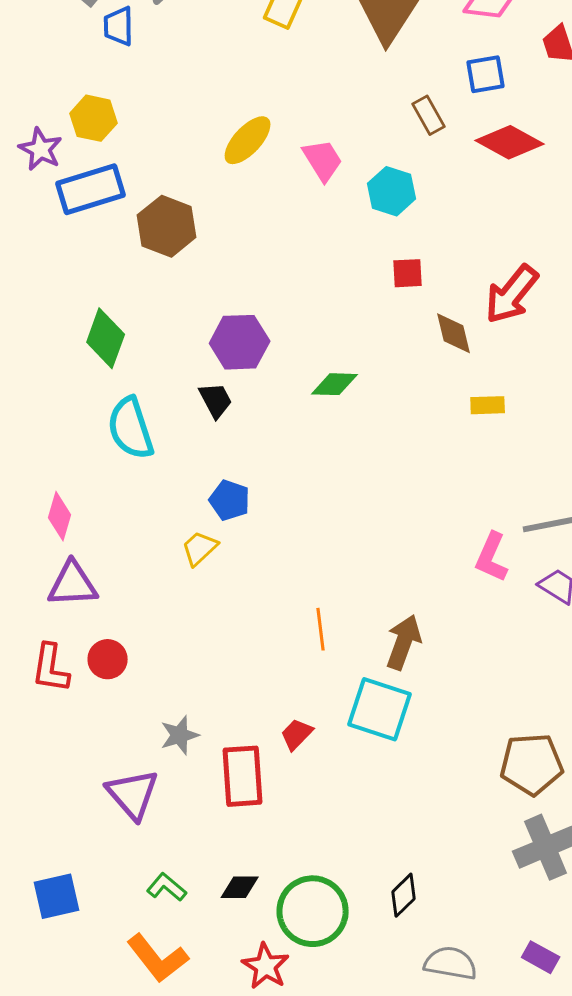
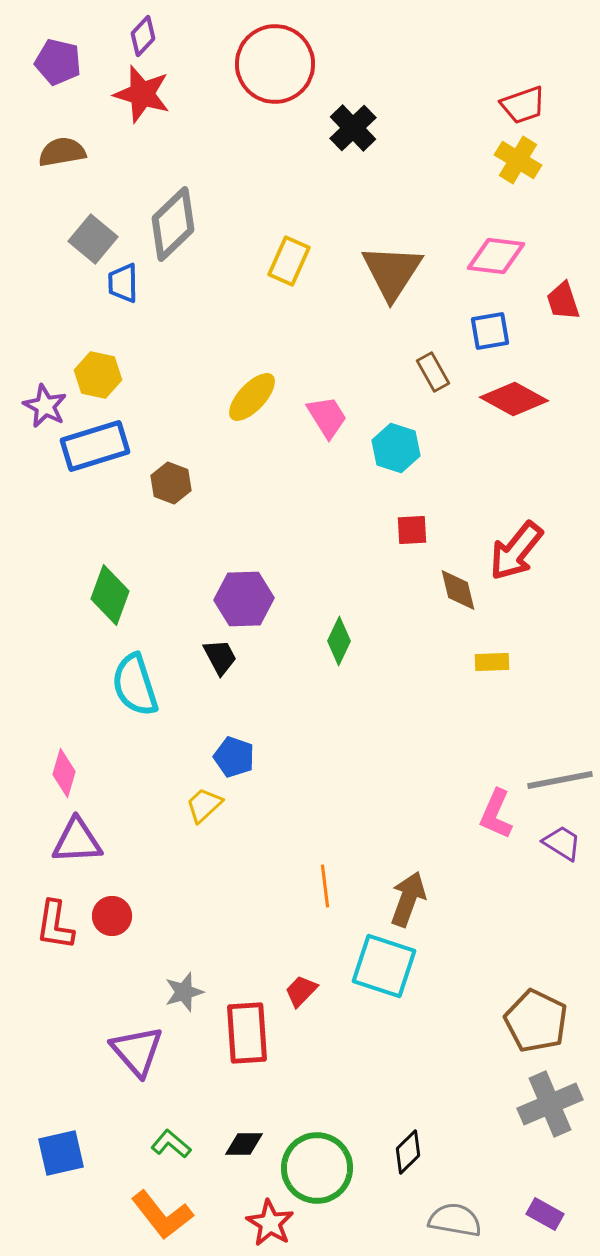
brown hexagon: (167, 226) -> (171, 483), size x0.7
green diamond: (335, 384) -> (339, 641), turned -66
brown pentagon: (532, 764) -> (536, 1021), turned 30

